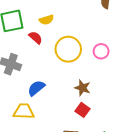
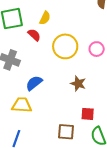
yellow semicircle: (46, 20) -> (45, 18), turned -48
red square: (83, 110) -> (88, 114), moved, turned -32

